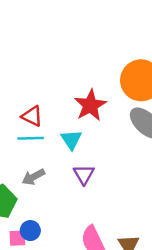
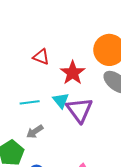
red triangle: (32, 116) -> (41, 57), moved
purple triangle: (84, 174) -> (79, 110), moved, size x1.6

